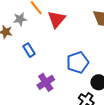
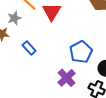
purple cross: (46, 82) -> (67, 78), moved

